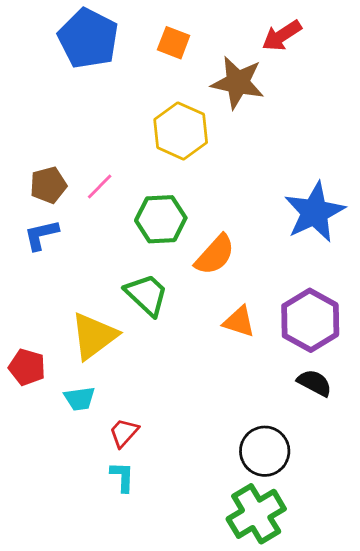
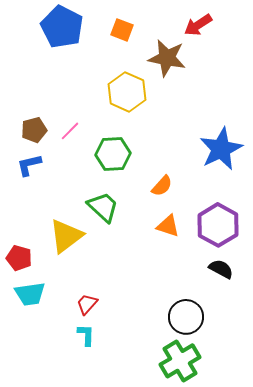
orange semicircle: (215, 255) -> (162, 186), moved, size x0.7
cyan trapezoid: (80, 399) -> (30, 294), moved, size x1.4

